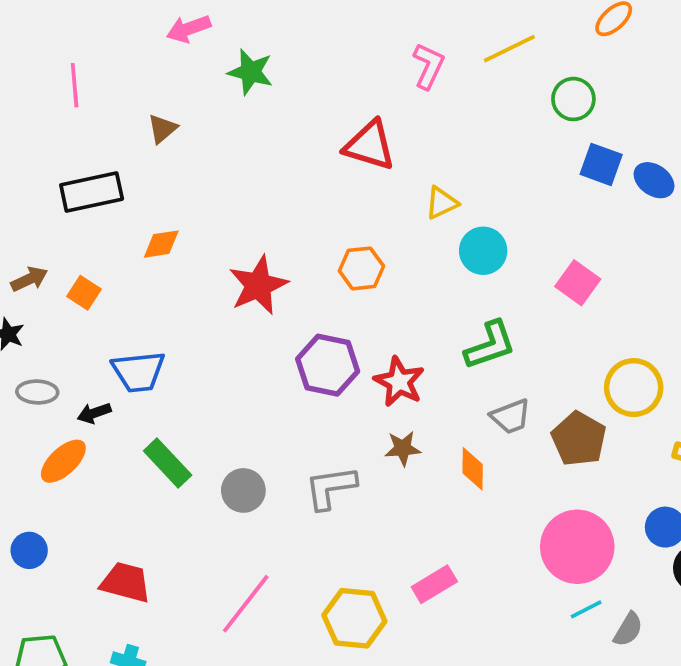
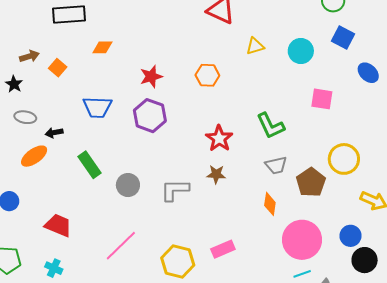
blue ellipse: (654, 180) -> (368, 73), moved
cyan circle: (483, 251) -> (301, 51), moved
pink square: (578, 283) -> (322, 99), turned -35
red star: (258, 285) -> (151, 77), size x0.7
green L-shape: (490, 345) -> (270, 126), turned 76
purple hexagon: (328, 365) -> (150, 116), moved
blue trapezoid: (138, 372) -> (97, 107), moved
orange diamond: (473, 469) -> (270, 204), moved

